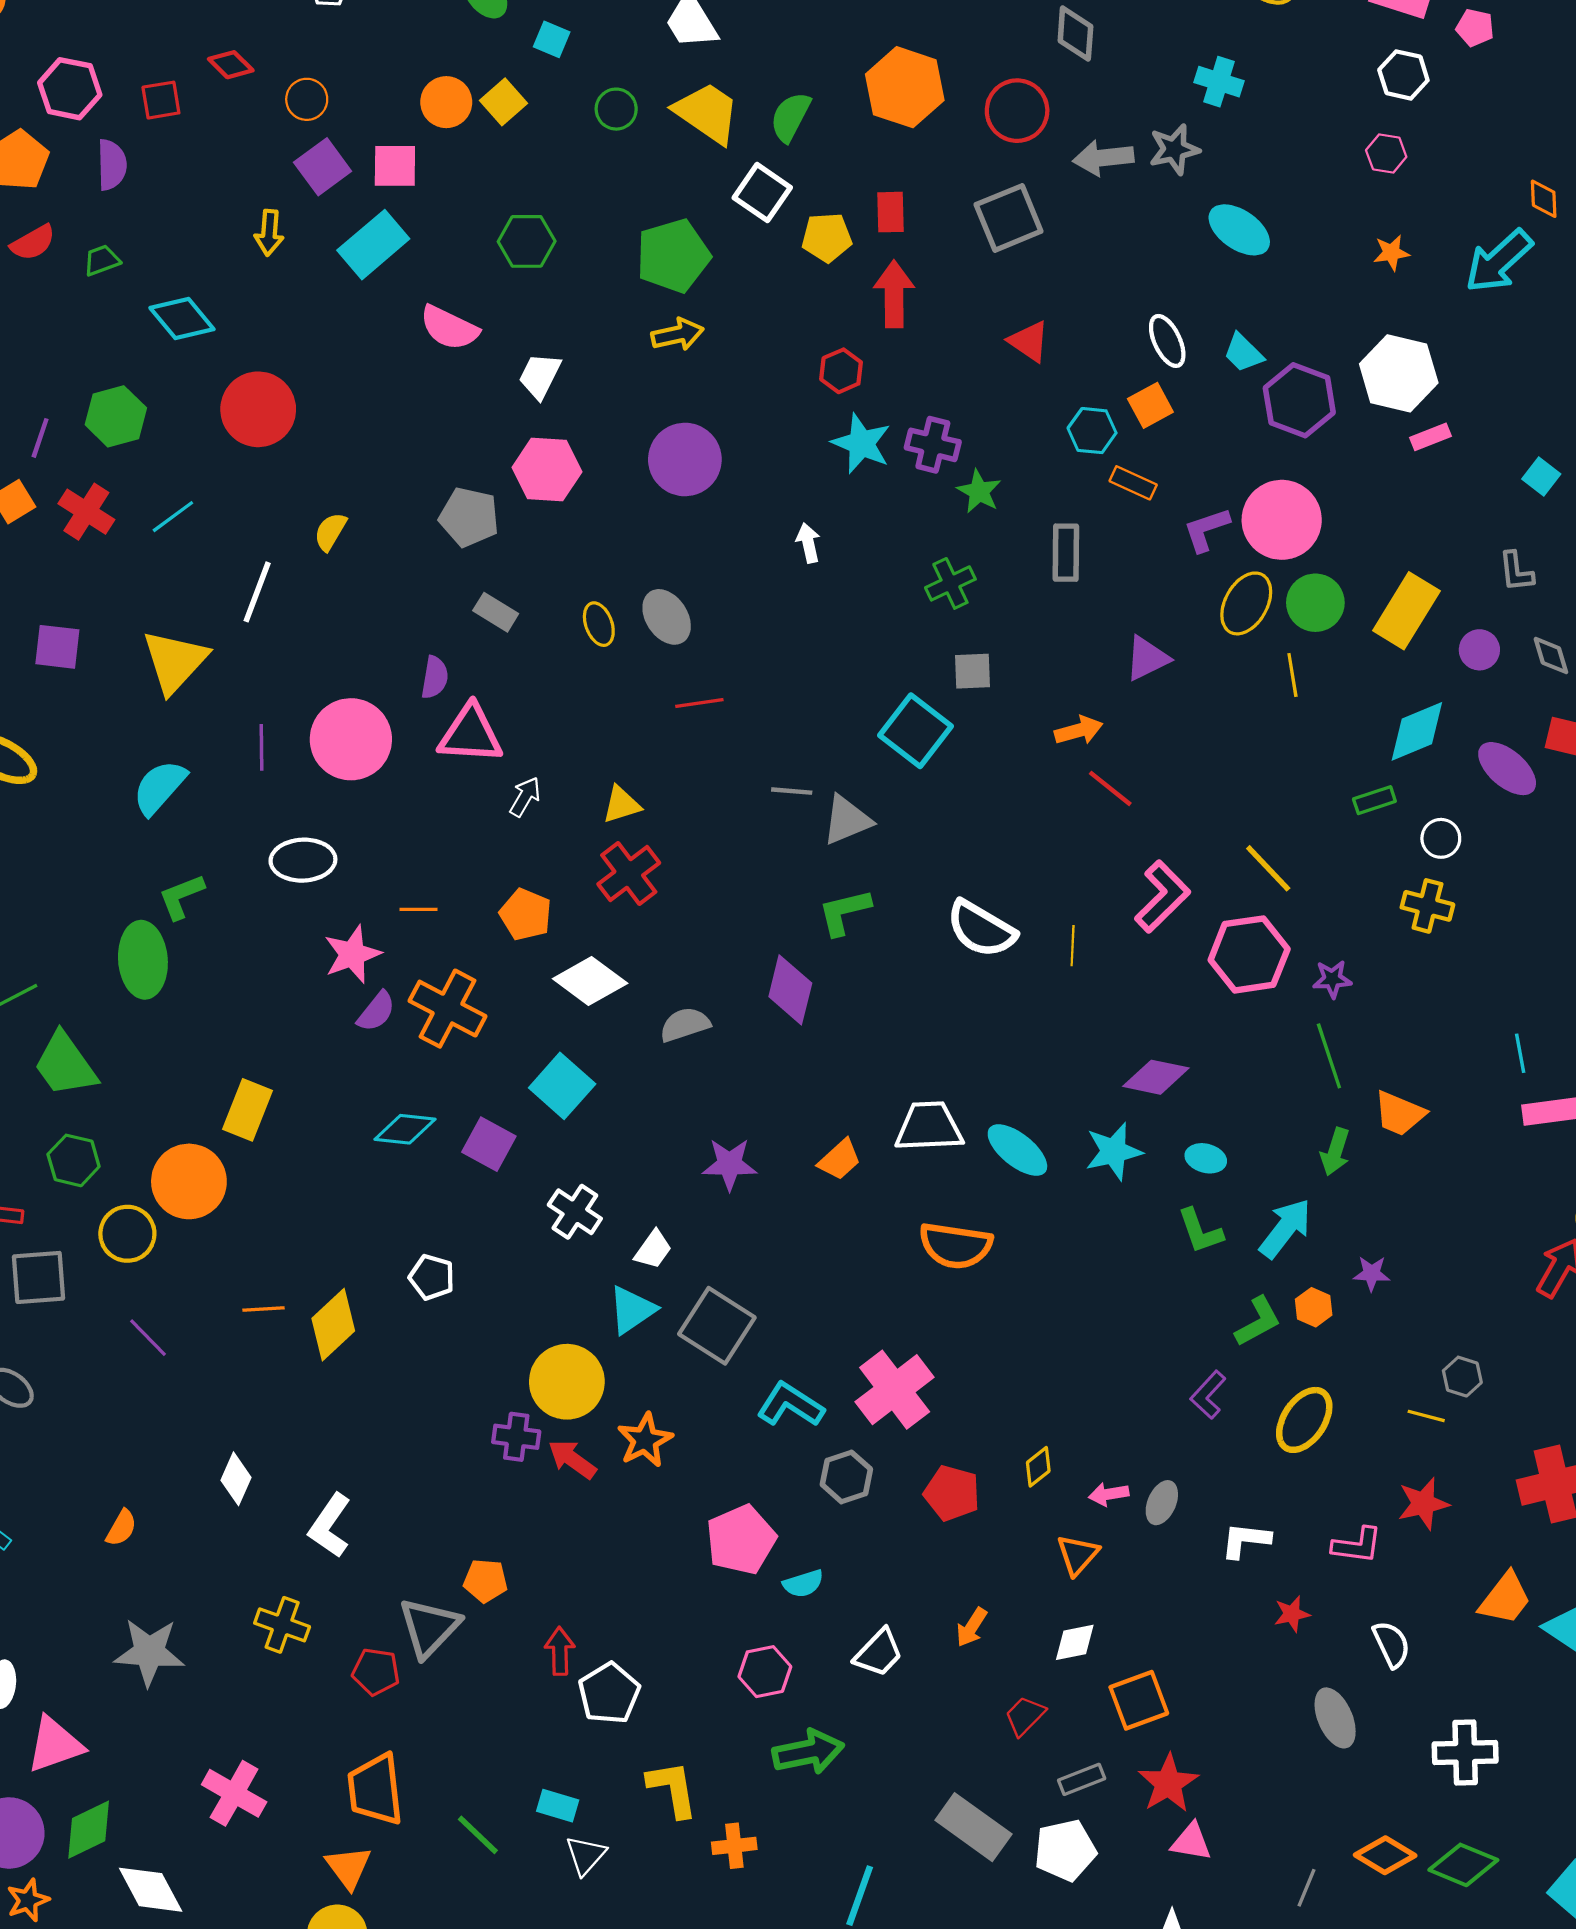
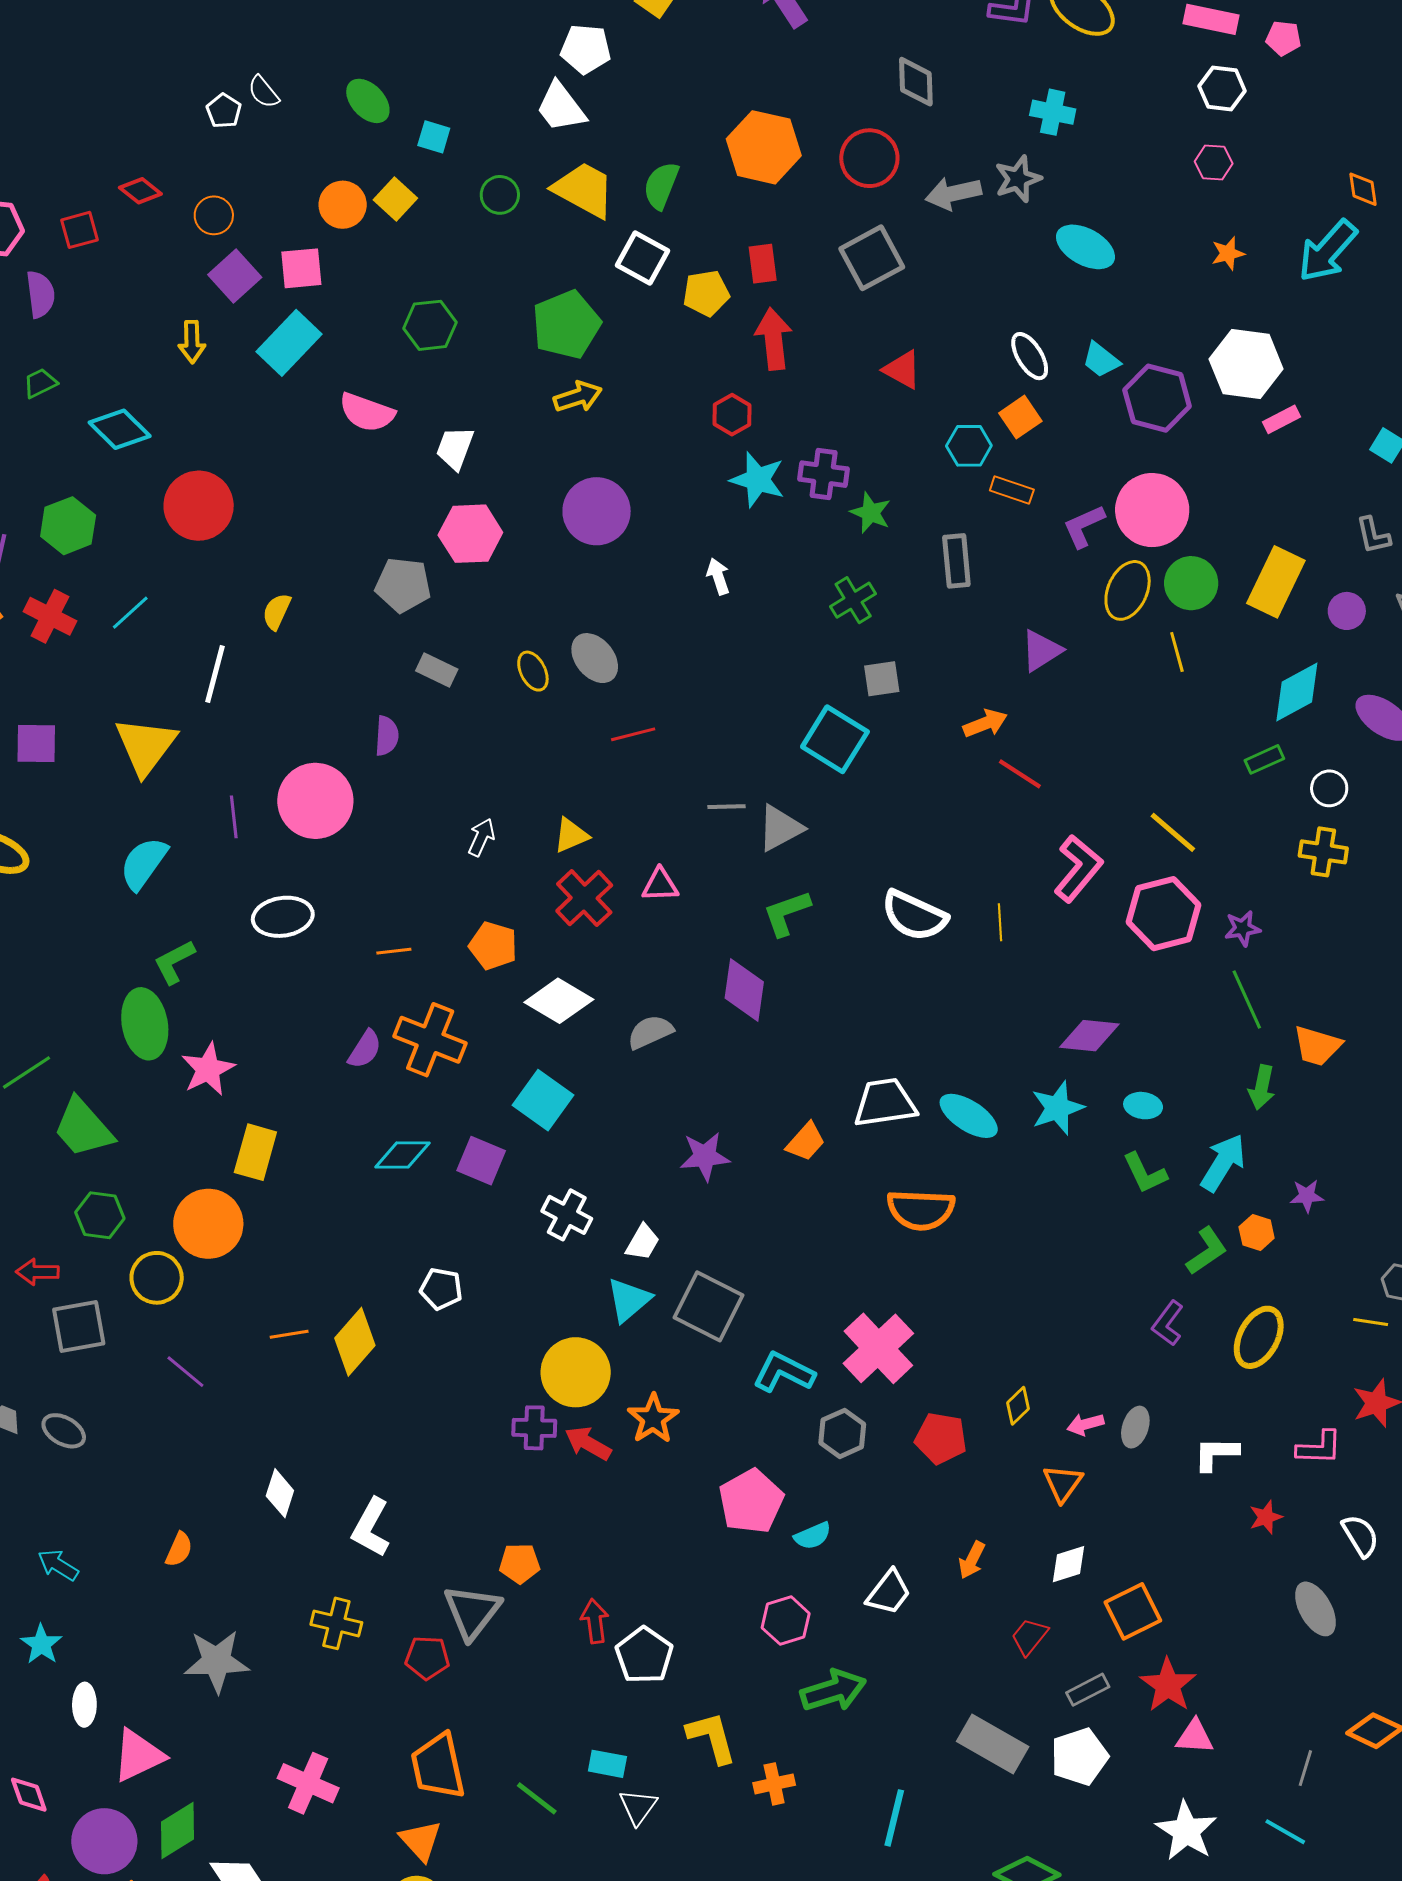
pink triangle: (471, 734) -> (660, 885), moved, size x0.6
pink star: (352, 954) -> (208, 1069), moved

